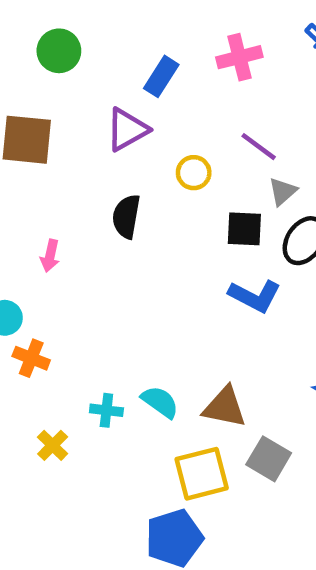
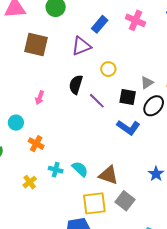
pink cross: (239, 57) -> (135, 20), turned 30
purple line: (259, 147) -> (97, 101), moved
orange cross: (31, 358) -> (36, 144), moved

